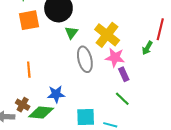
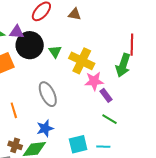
green triangle: (71, 33) -> (55, 52), moved
green arrow: (147, 48) -> (123, 65), size x1.6
gray ellipse: (85, 59) -> (48, 94), moved

